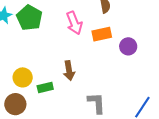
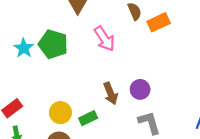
orange rectangle: (102, 34) -> (159, 22), moved
purple circle: (128, 46) -> (140, 89), moved

